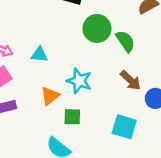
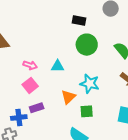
green circle: (97, 28) -> (87, 45), moved

